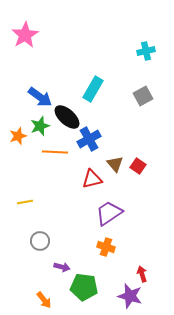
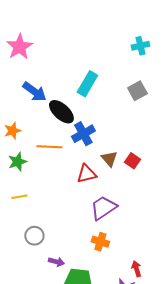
pink star: (25, 35) -> (19, 47), moved
green star: (40, 126) -> (17, 162), moved

